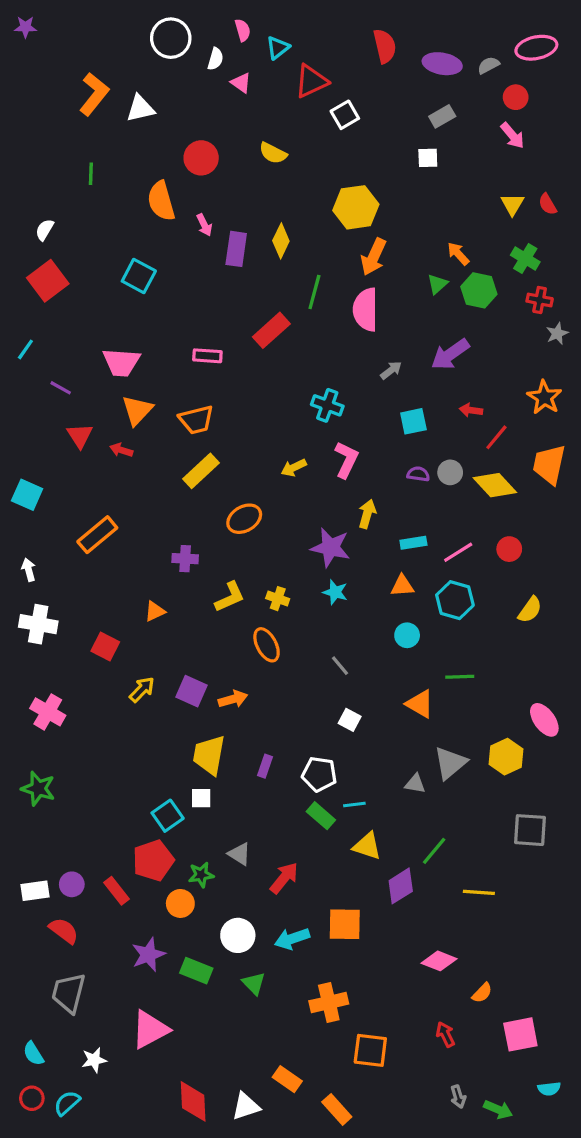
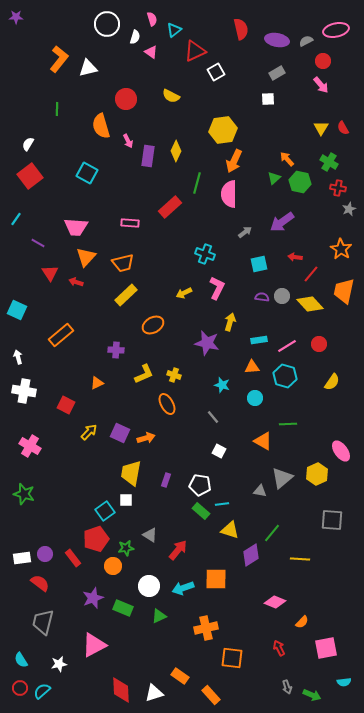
cyan star: (335, 592) -> (222, 385), moved
green triangle: (254, 983) -> (159, 616), turned 49

